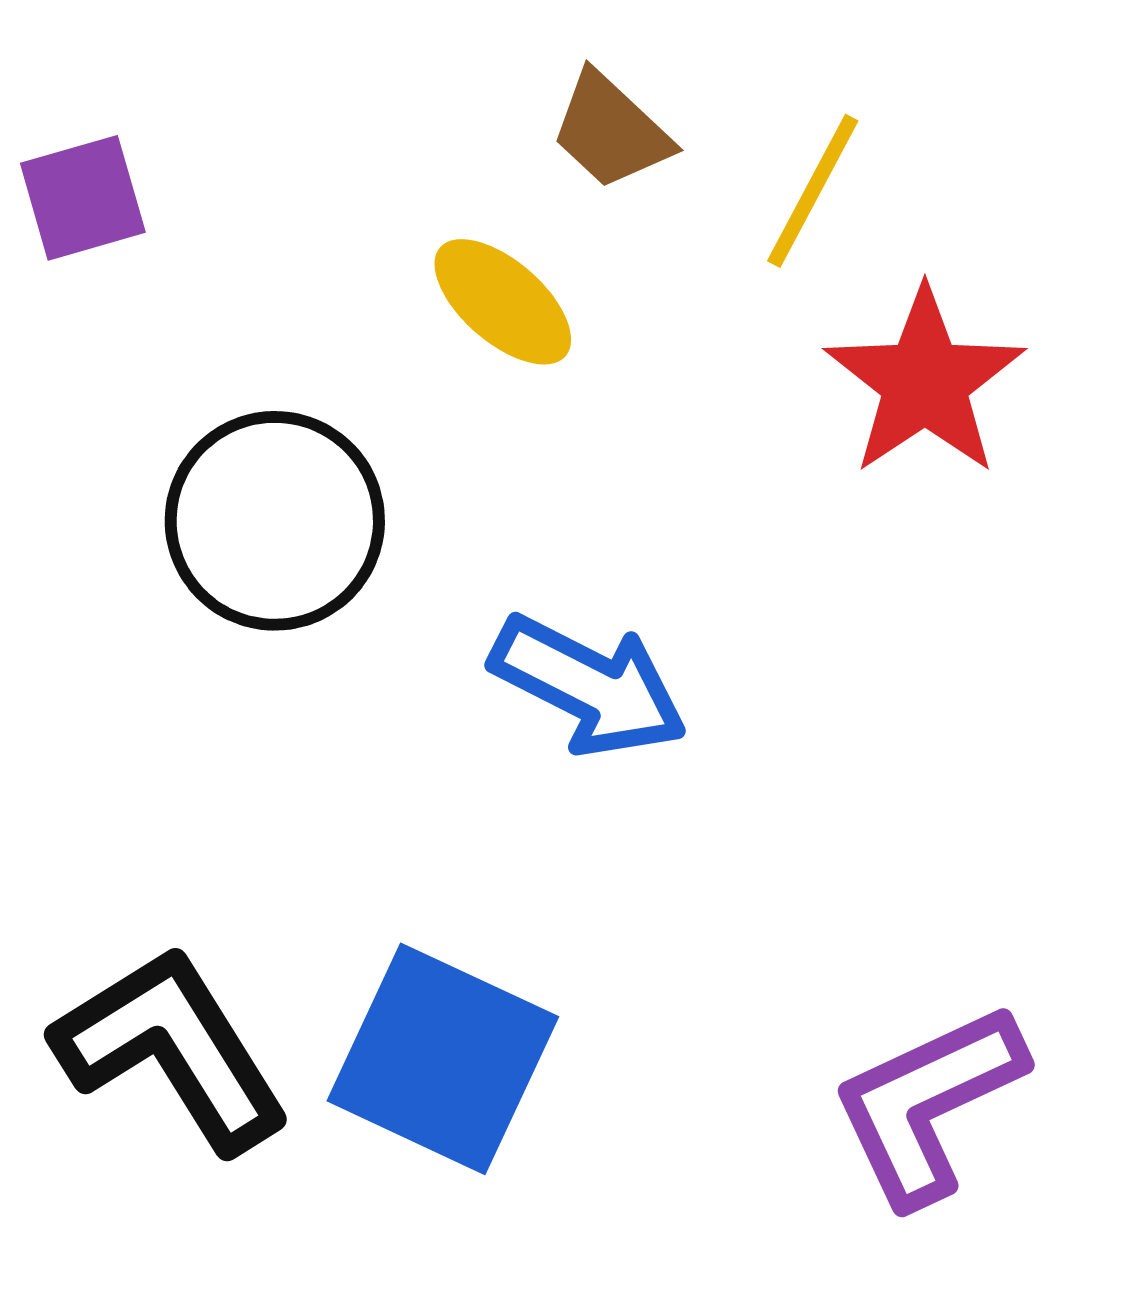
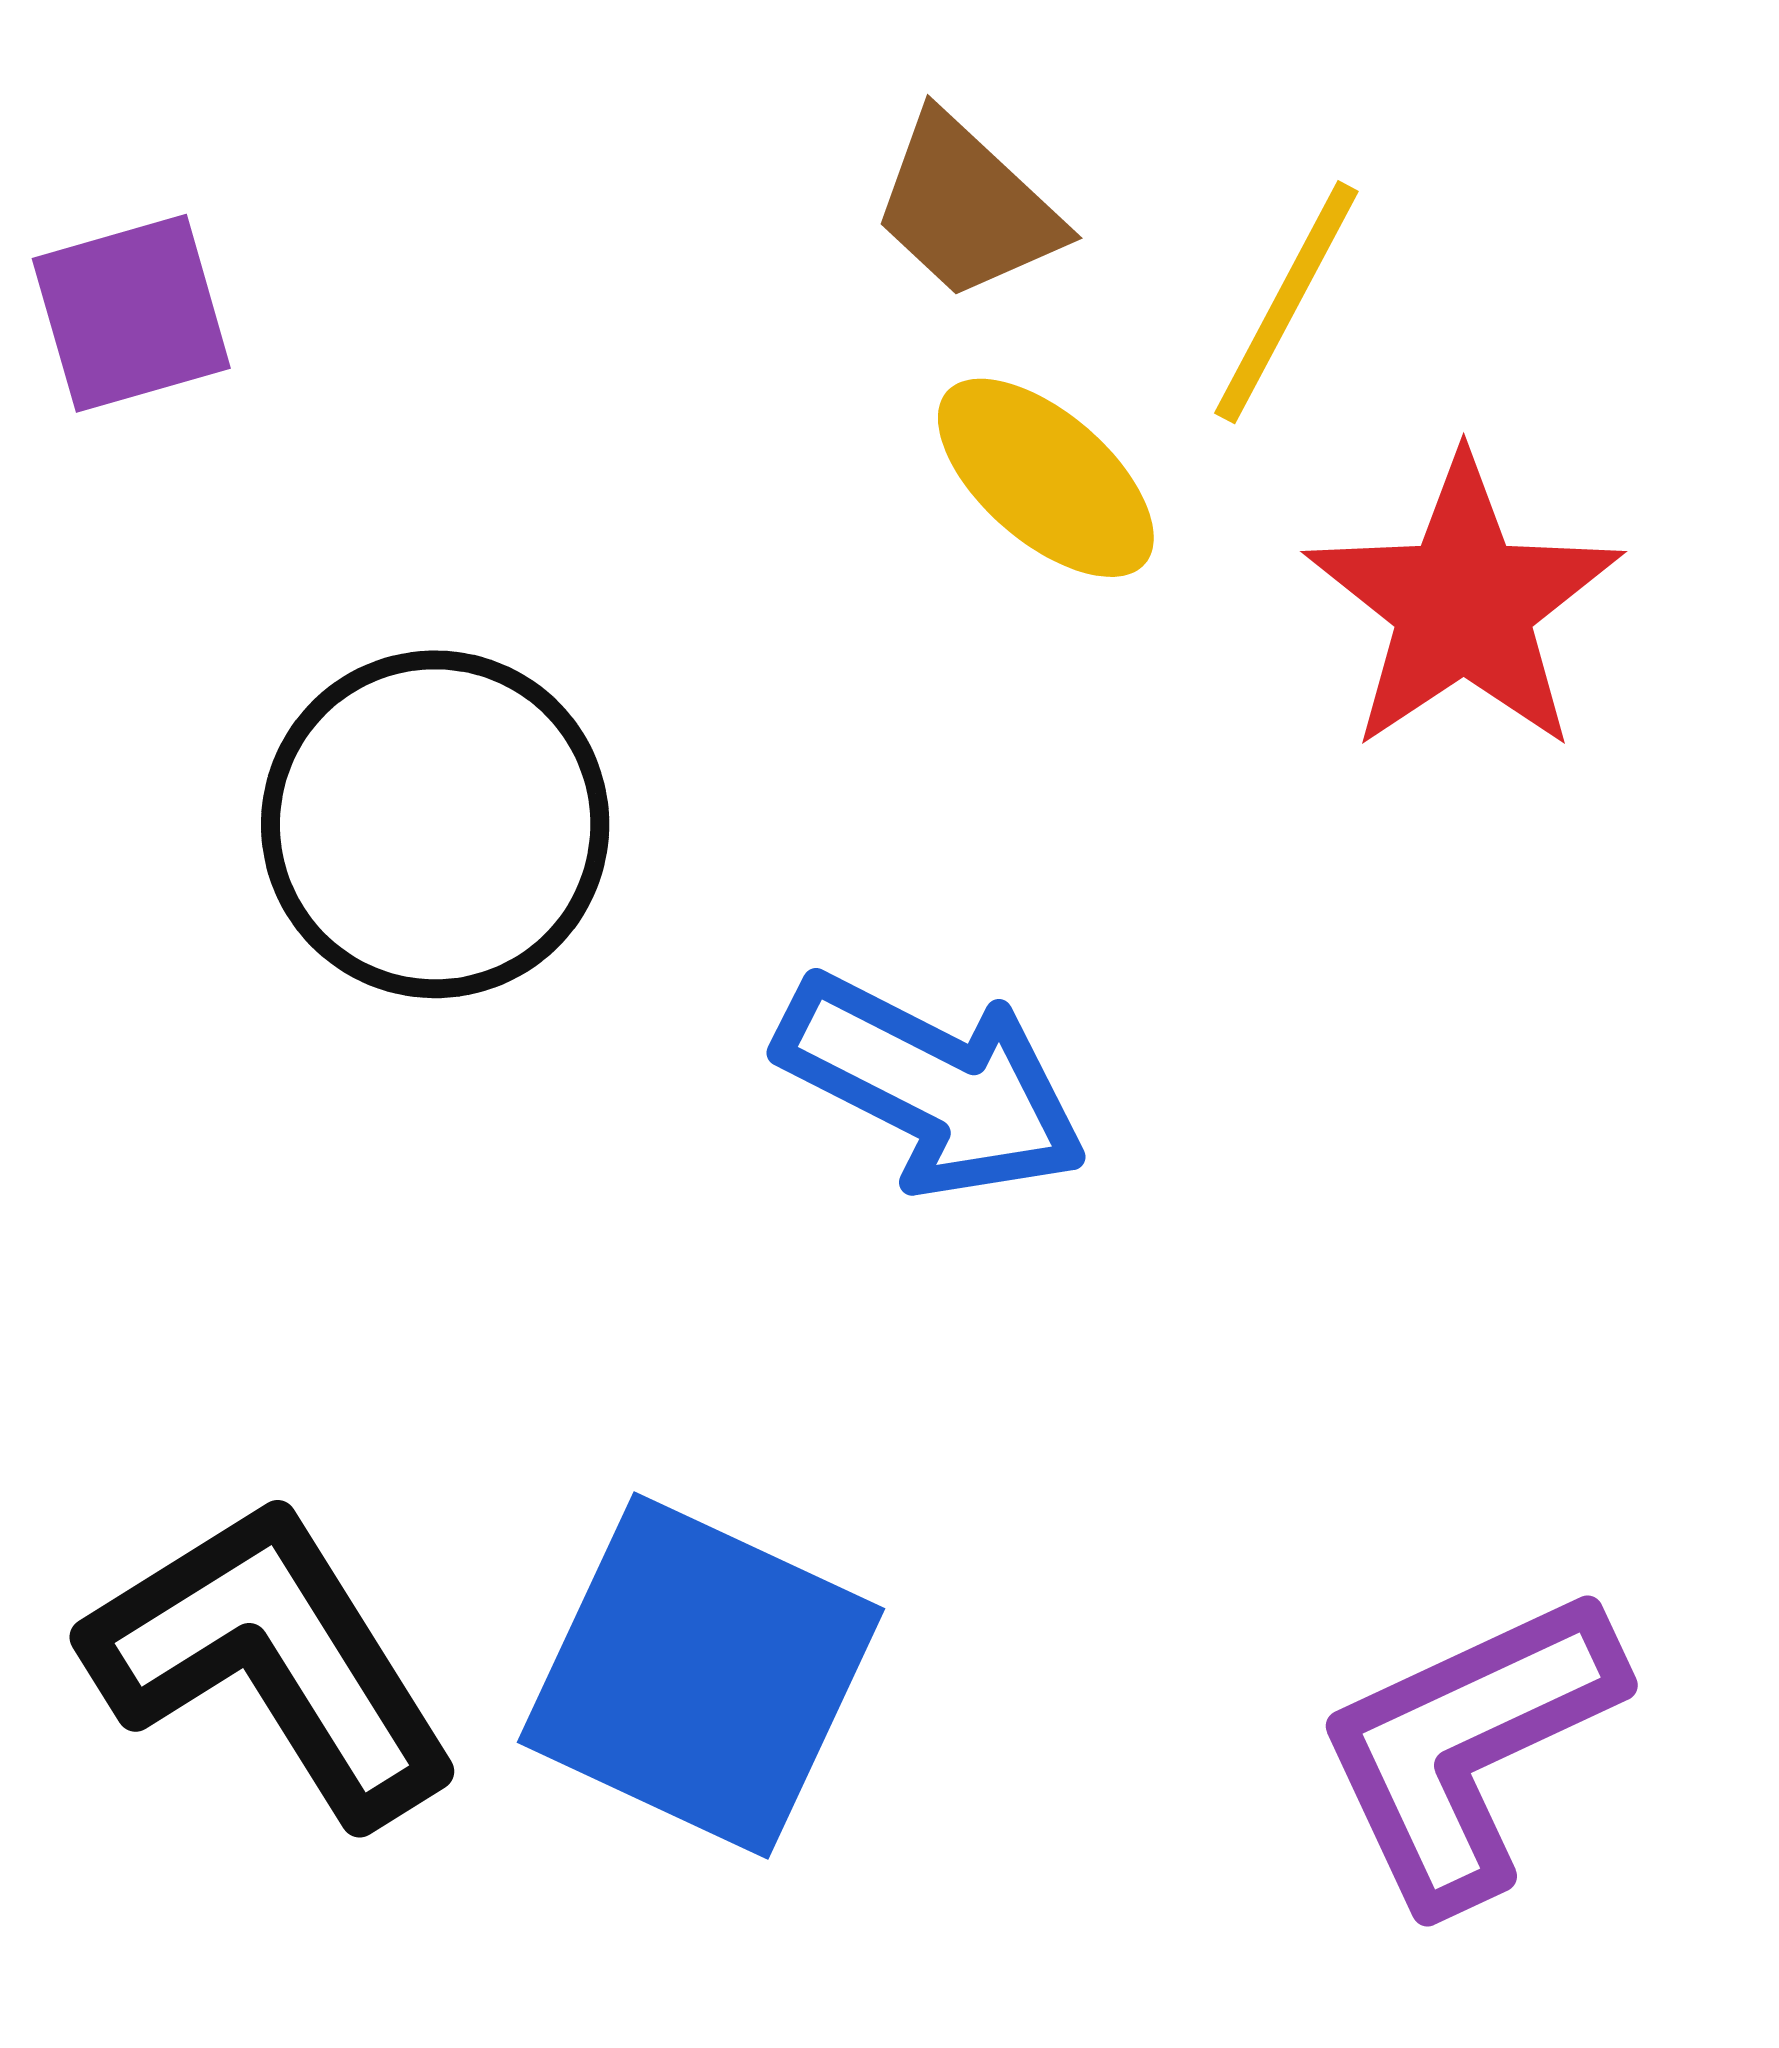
yellow ellipse: (503, 302) -> (1046, 478), moved

